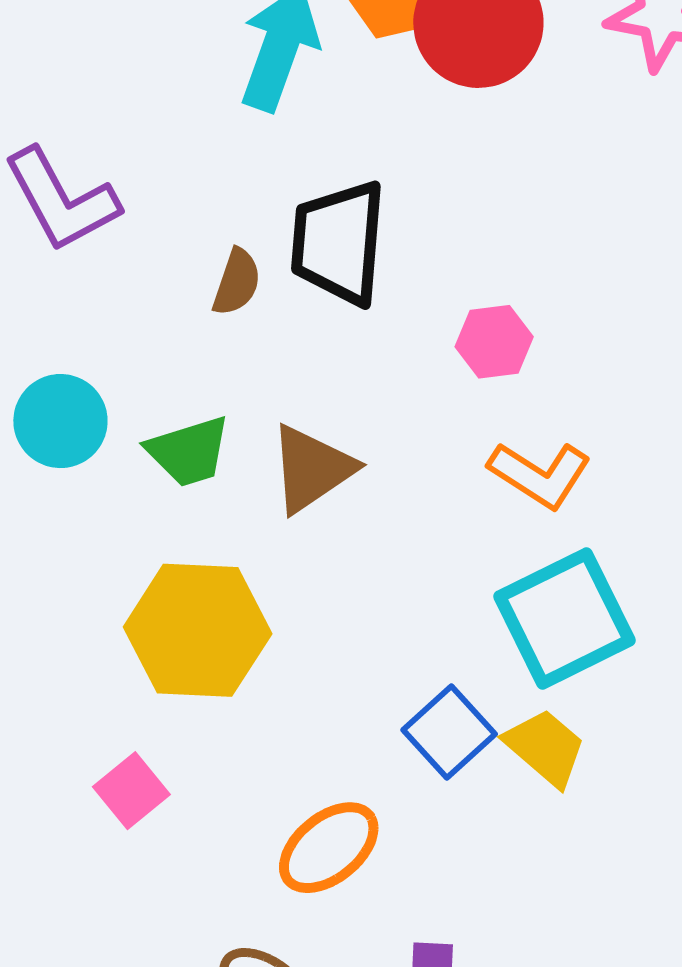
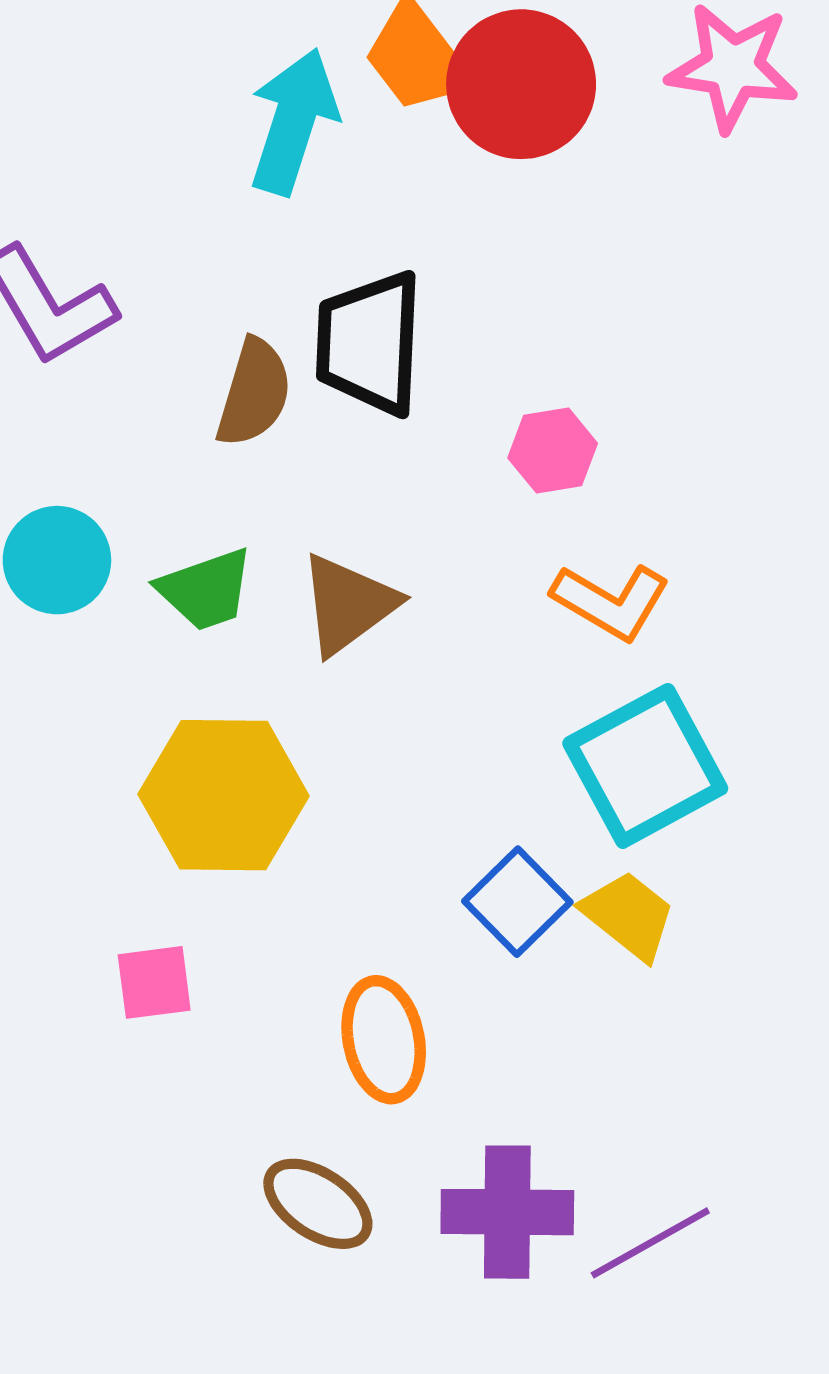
brown semicircle: (237, 282) -> (254, 393), size x1.4
pink square: (131, 791) -> (154, 982), turned 34
orange ellipse: (329, 848) -> (384, 1040), turned -60

